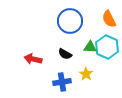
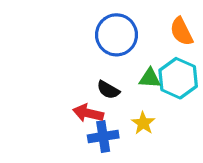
red arrow: (33, 59) -> (88, 113), moved

